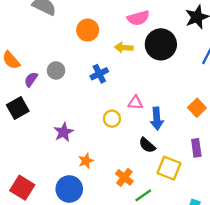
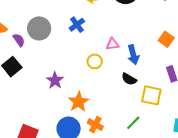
gray circle: (56, 70) -> (39, 28), size x1.5
purple semicircle: (31, 79) -> (19, 40), turned 120
orange star: (86, 161) -> (79, 102), size x1.5
orange cross: (124, 177) -> (95, 125), moved

